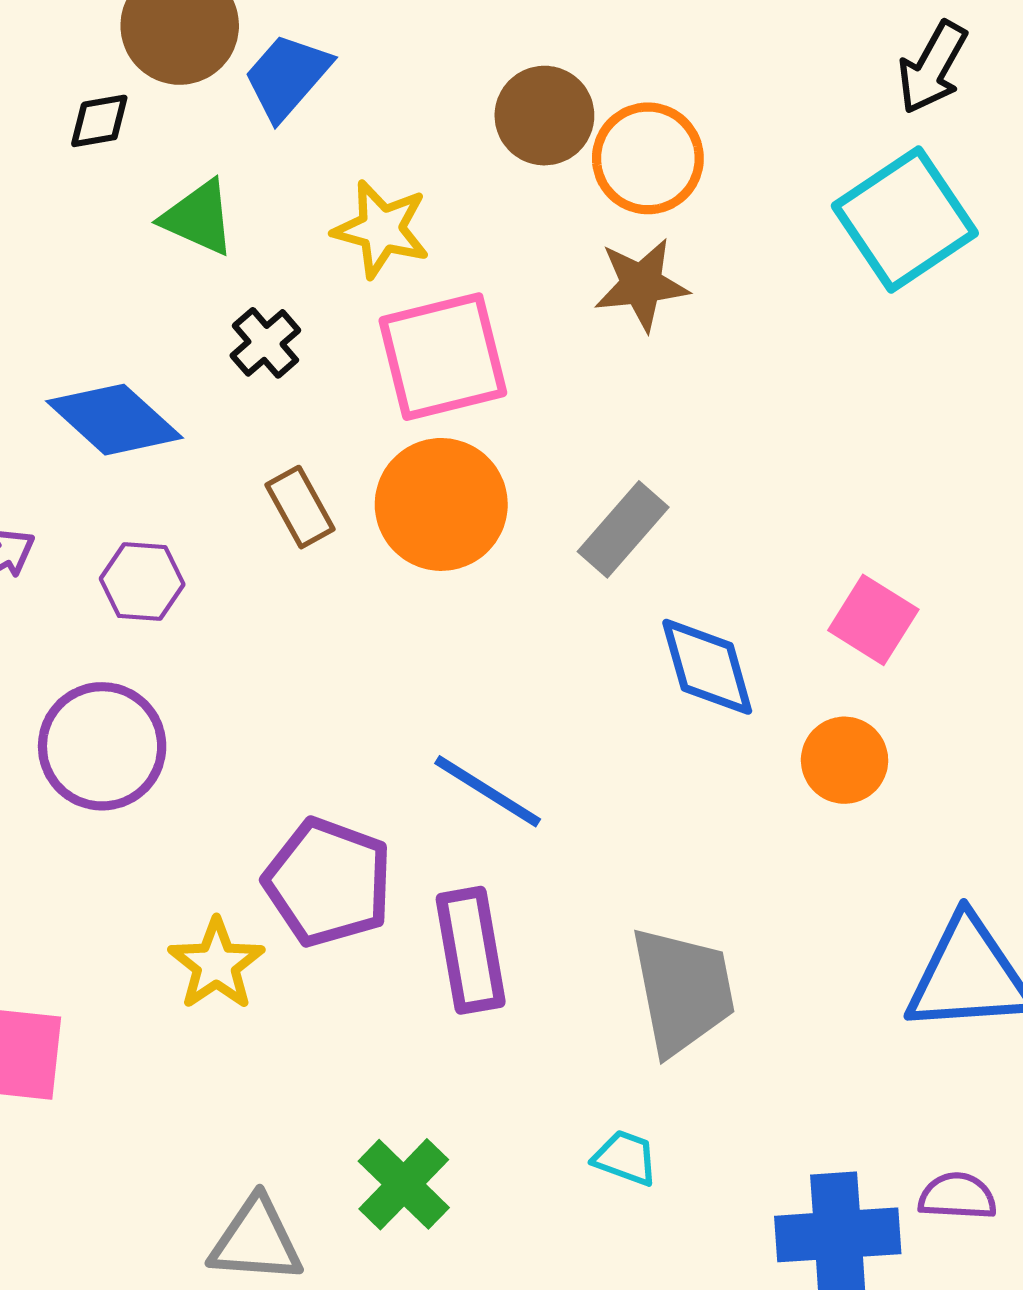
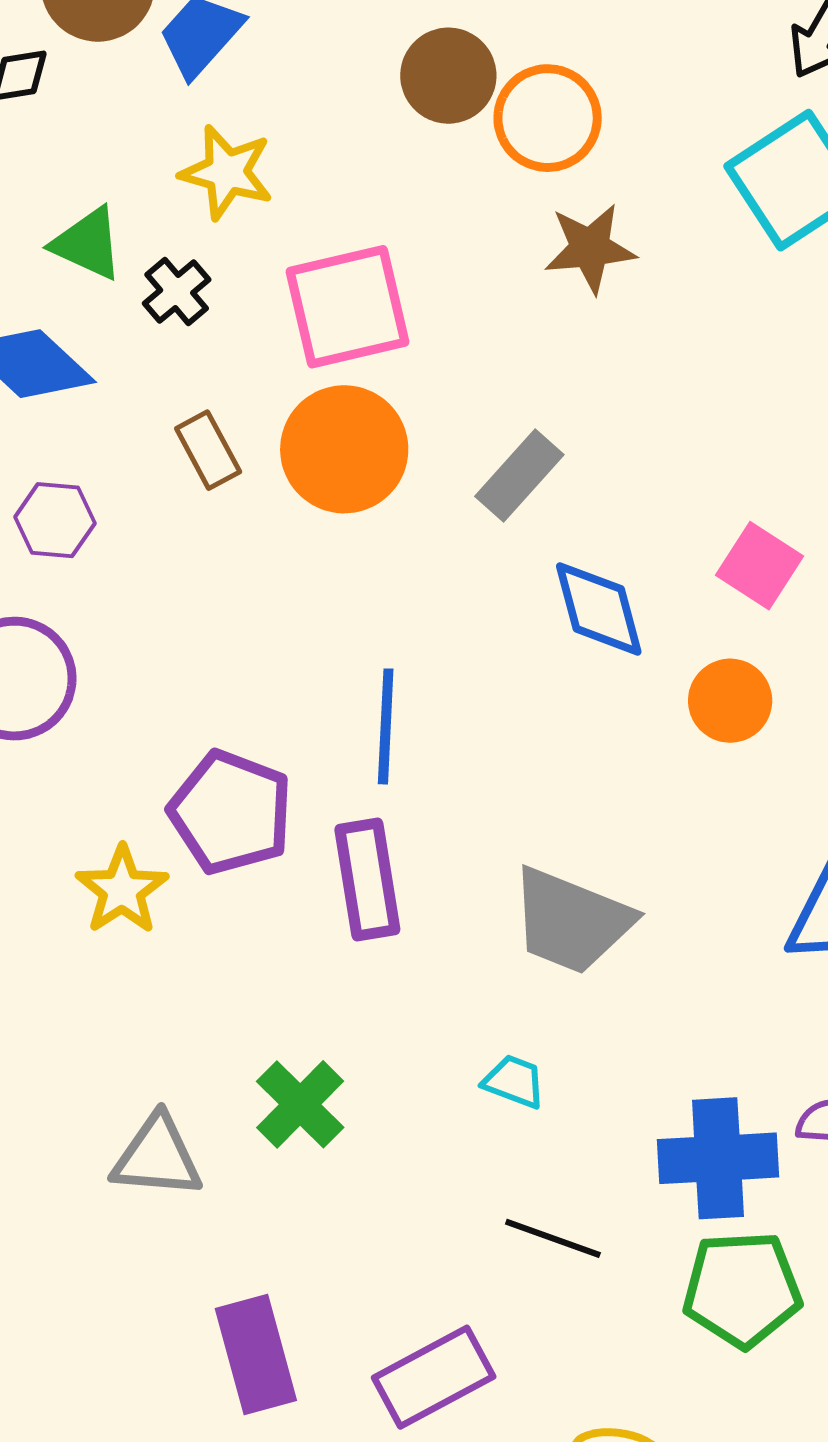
green triangle: (198, 218) -> (87, 244), moved
yellow star: (381, 229) -> (227, 172), moved
brown star: (641, 284) -> (590, 248), moved
blue line: (488, 791) -> (386, 726), turned 60
gray trapezoid: (683, 991) -> (571, 921), turned 122

